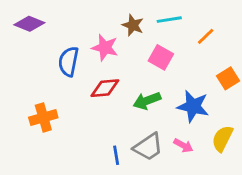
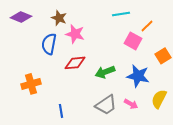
brown star: (133, 25) -> (59, 18), moved
pink square: (161, 57) -> (133, 41), moved
blue line: (116, 155) -> (61, 111), moved

